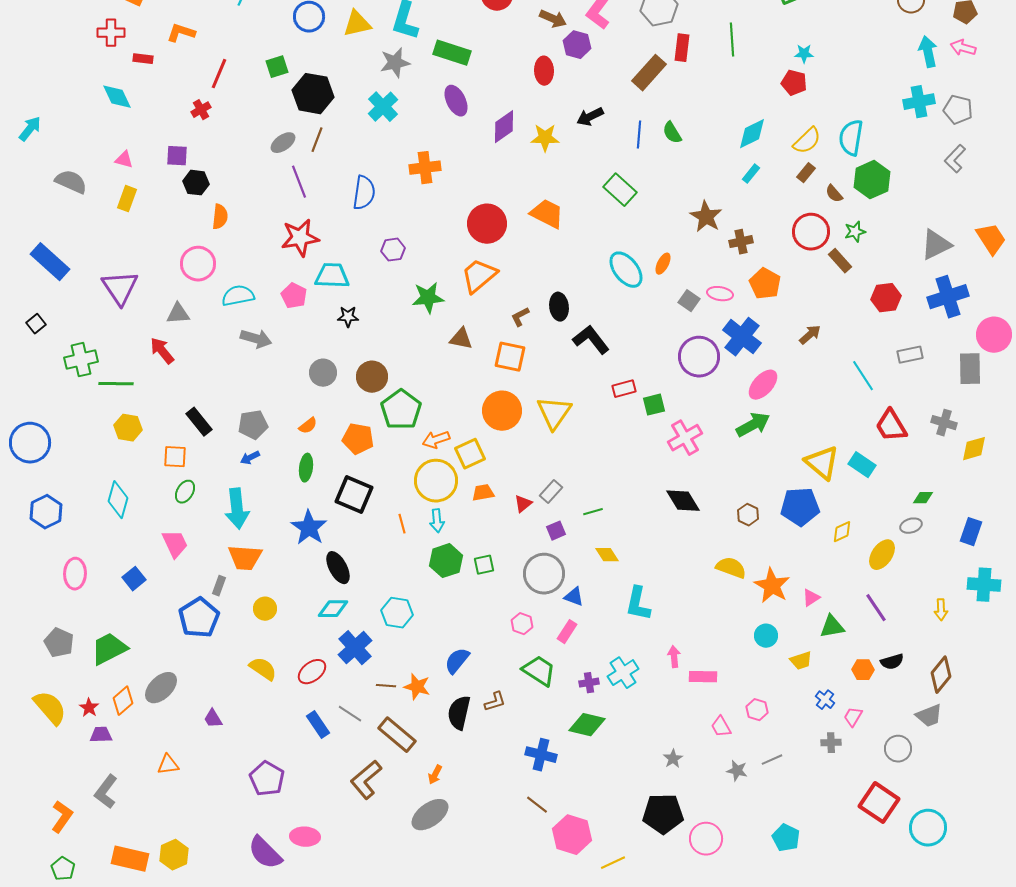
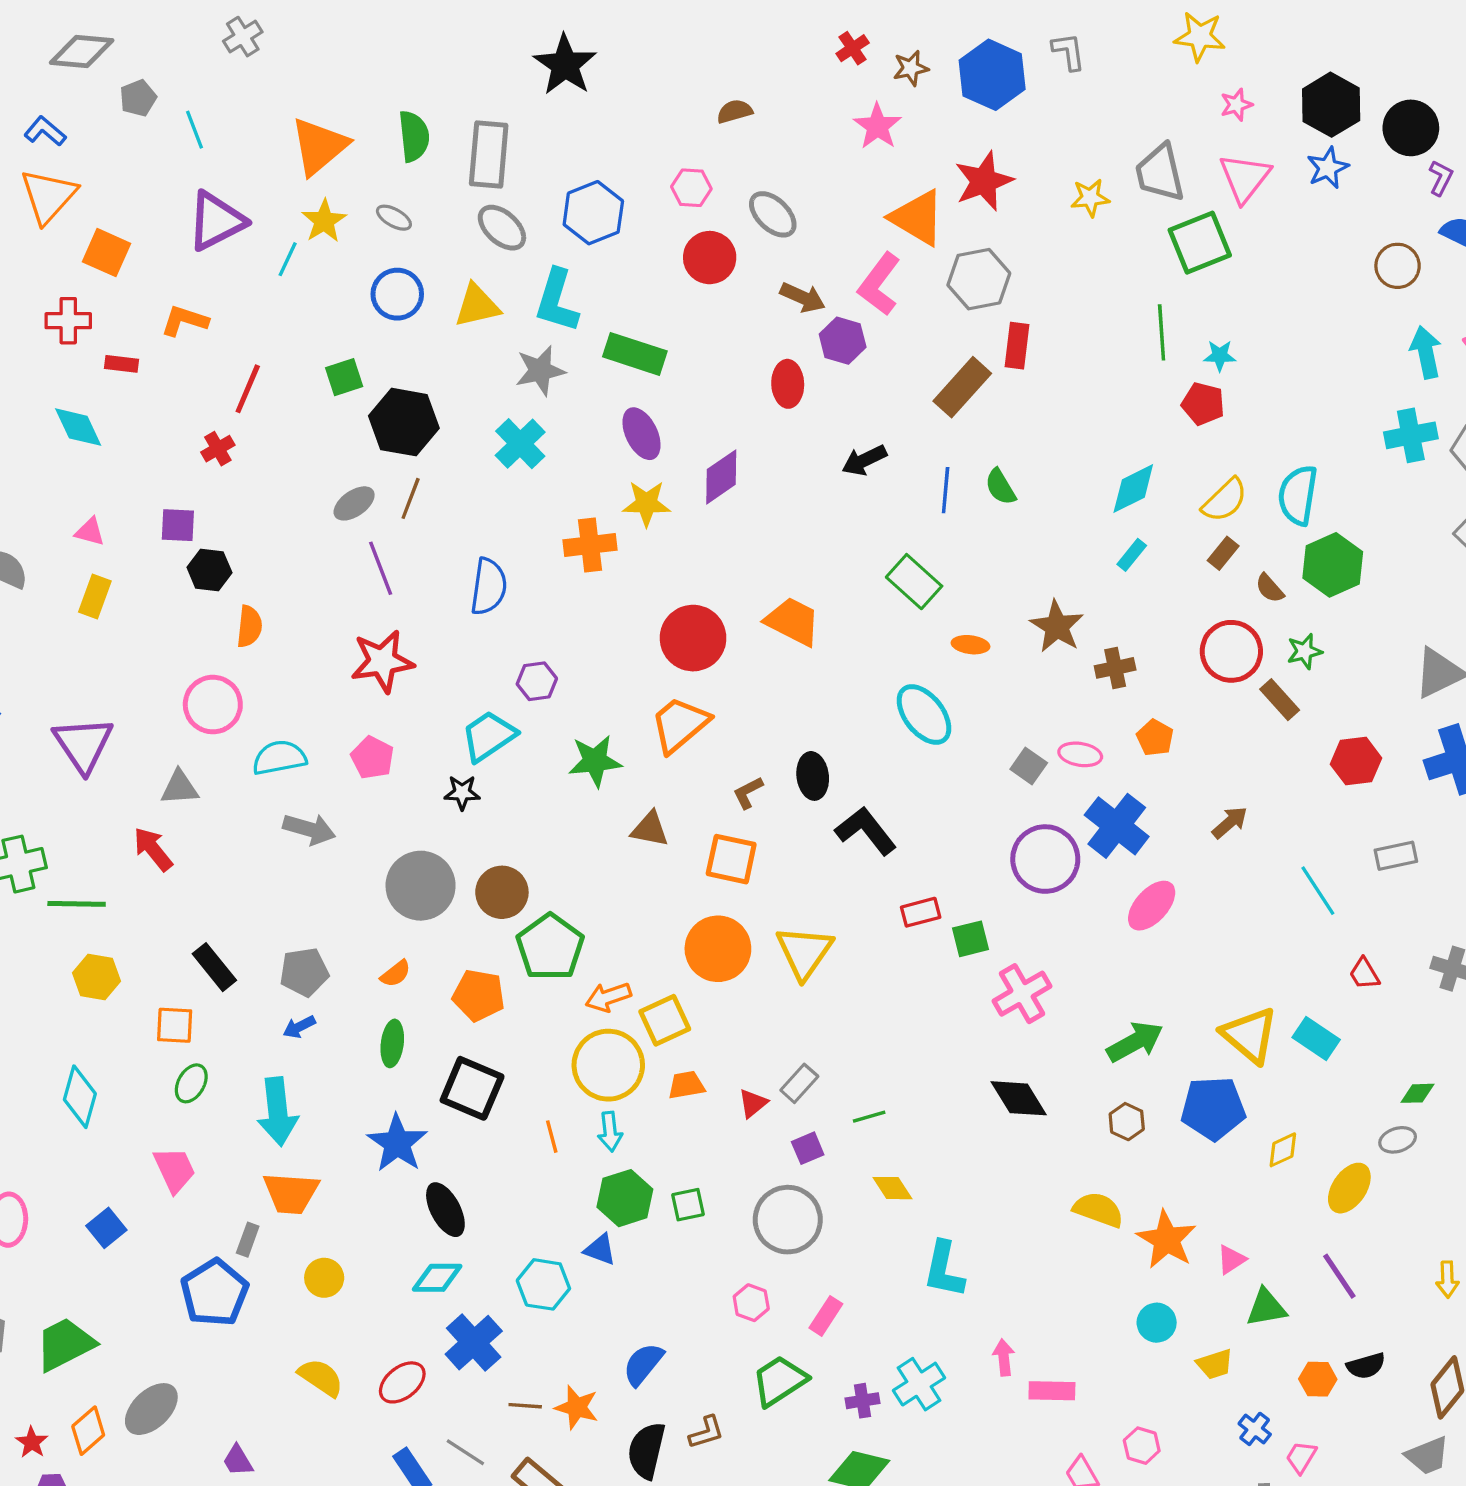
green line: (732, 40) -> (1162, 332), moved
yellow star: (545, 138) -> (646, 503), moved
orange ellipse: (663, 264) -> (971, 645), moved, turned 70
cyan trapezoid: (332, 276) -> (489, 736), moved, turned -36
orange pentagon: (765, 284) -> (1155, 738), size x0.7
gray circle: (323, 373) -> (421, 886), size x1.5
green arrow: (753, 425) -> (1135, 1042), moved
red trapezoid: (891, 426) -> (1364, 974), size x0.6
blue triangle: (574, 597) -> (600, 1250), moved
green trapezoid: (539, 671) -> (779, 1381), turned -66

